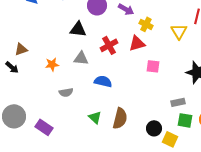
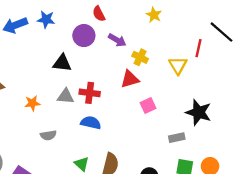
red cross: (109, 45) -> (90, 93), moved, turned 36
pink square: (153, 66) -> (148, 105), turned -32
gray rectangle: (178, 102) -> (177, 138), moved

